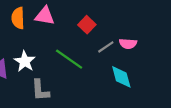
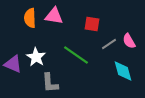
red square: (87, 25) -> (92, 24), turned -35
pink semicircle: (128, 44) -> (129, 41), turned 56

